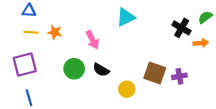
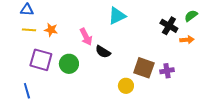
purple square: (25, 64) -> (41, 60), moved, turned 30
black semicircle: (101, 70) -> (103, 52), moved
yellow circle: (127, 89) -> (126, 86), moved

